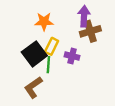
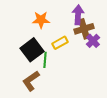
yellow rectangle: (52, 46) -> (60, 43), moved, turned 35
purple cross: (72, 56) -> (93, 41), moved, turned 32

